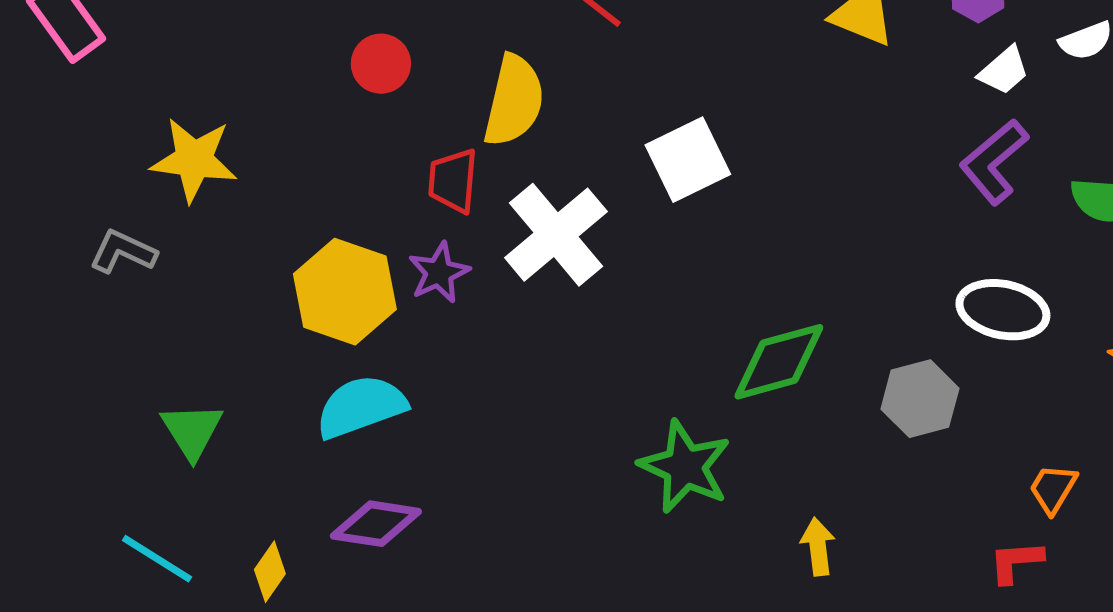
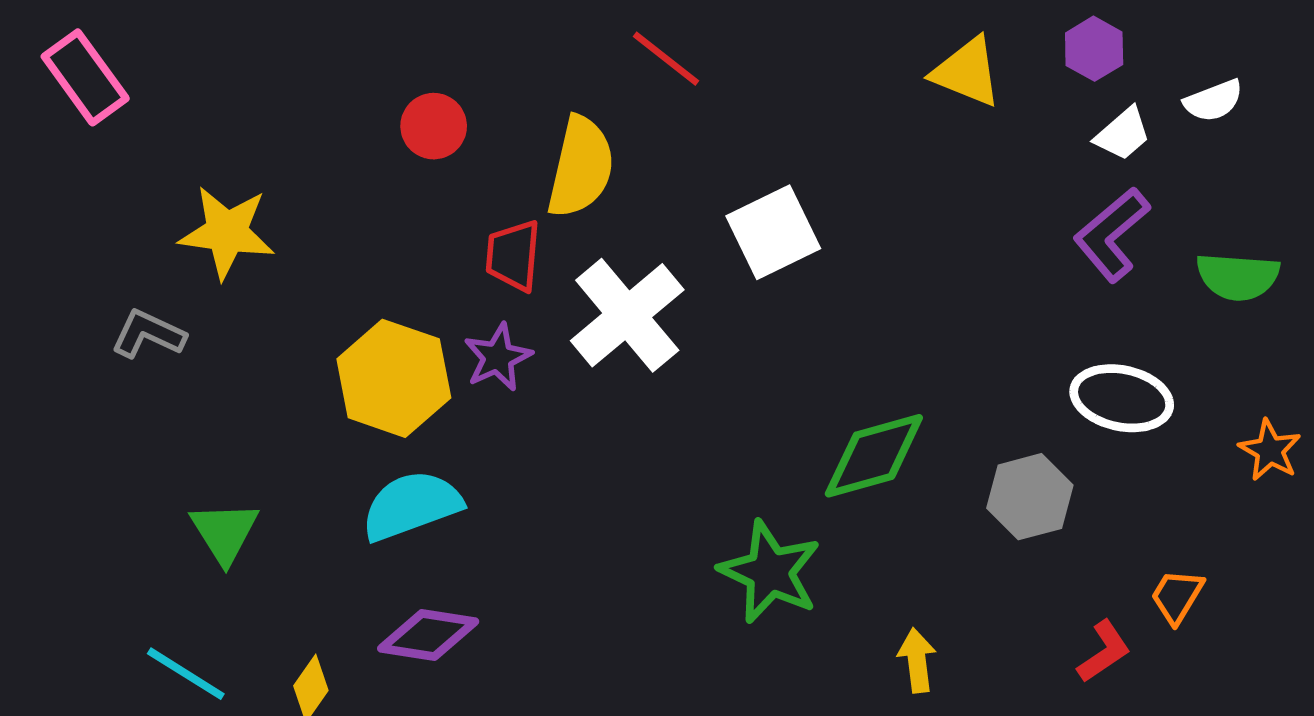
red L-shape: (1016, 562) -> (1104, 652), moved, turned 150

